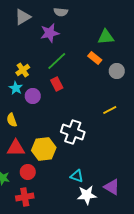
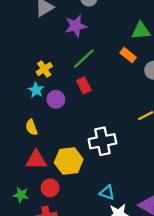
white cross: (73, 132) -> (102, 141), turned -30

